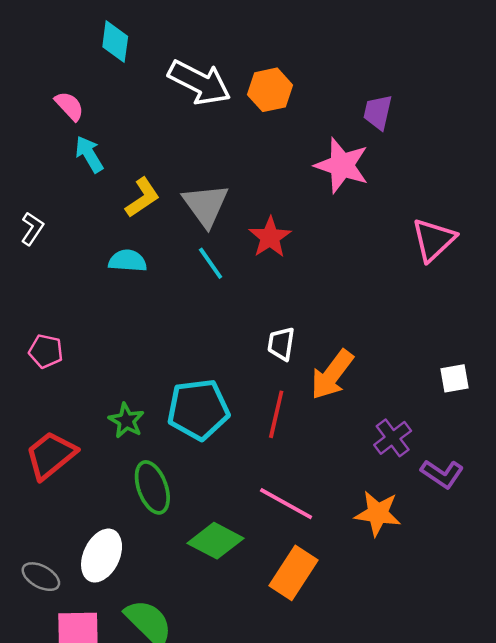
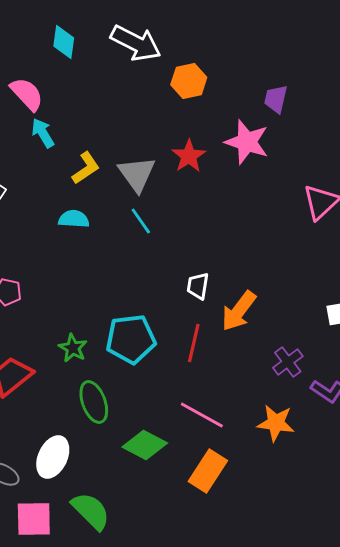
white arrow: (199, 82) -> (136, 43), moved
pink semicircle: (69, 106) -> (27, 94), size x1.4
red star: (270, 237) -> (189, 156), moved

